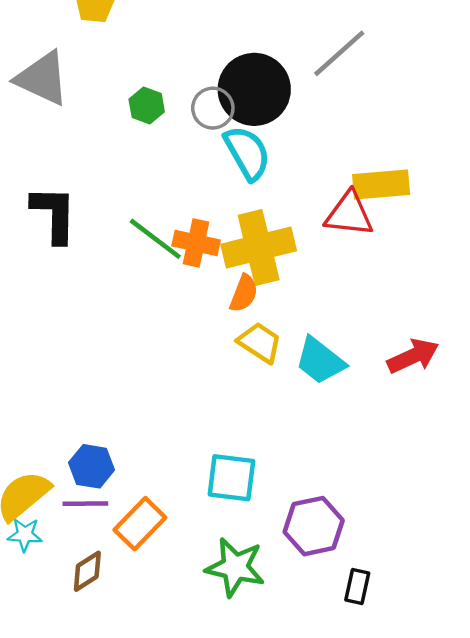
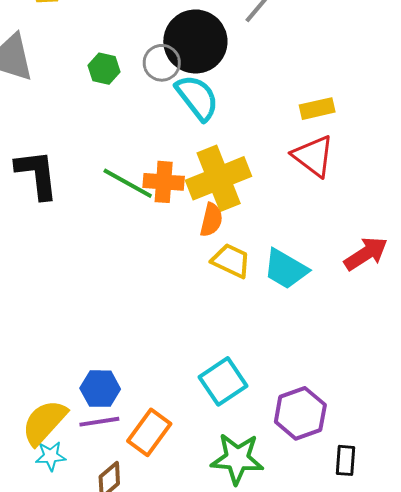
yellow rectangle: (381, 184) -> (317, 109), size x0.7
red triangle: (349, 214) -> (313, 156), moved, turned 39
cyan square: (231, 478) -> (223, 381), turned -33

